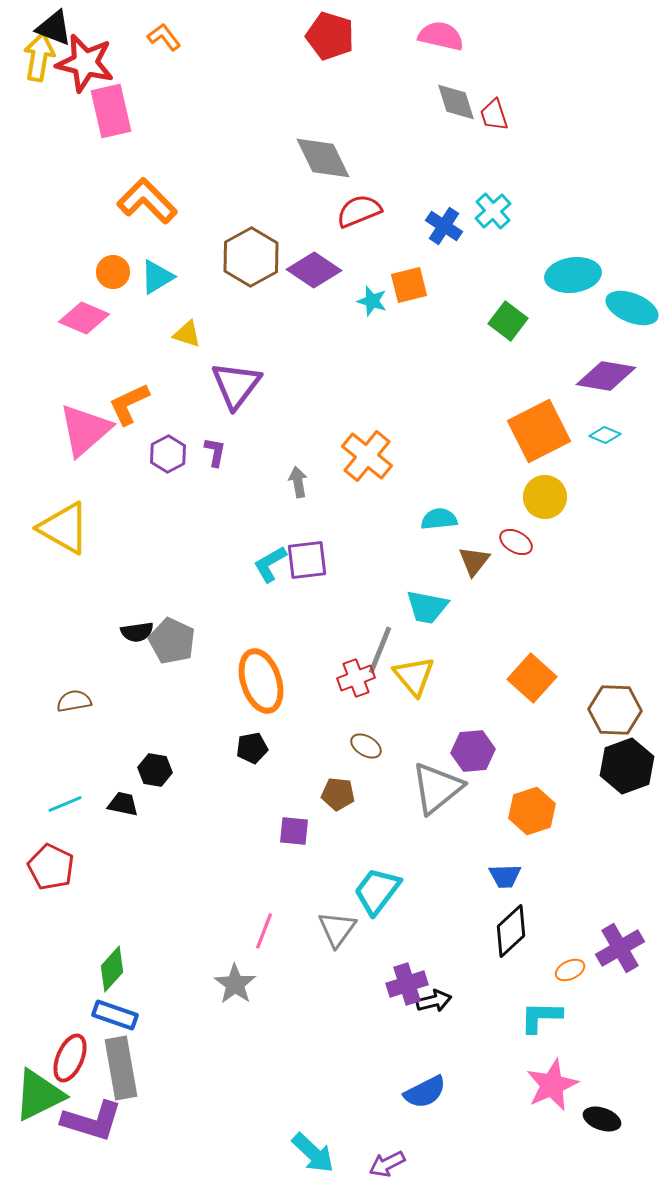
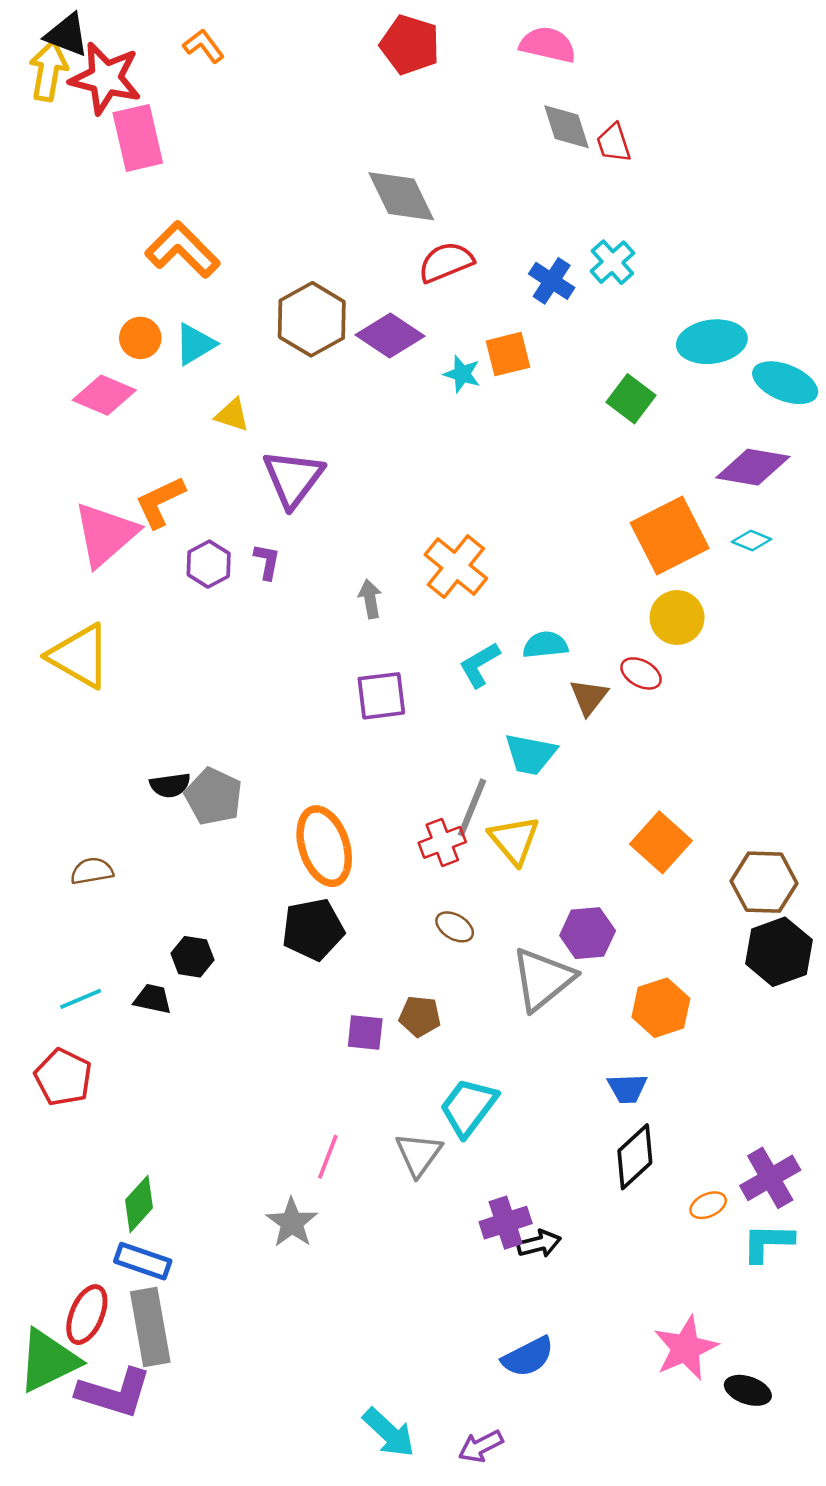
cyan L-shape: (270, 564) -> (479, 665), moved
black pentagon: (252, 748) -> (313, 929), size x1.6
brown pentagon: (338, 794) -> (420, 1016), moved
cyan L-shape: (541, 1017) -> (768, 1242), moved

